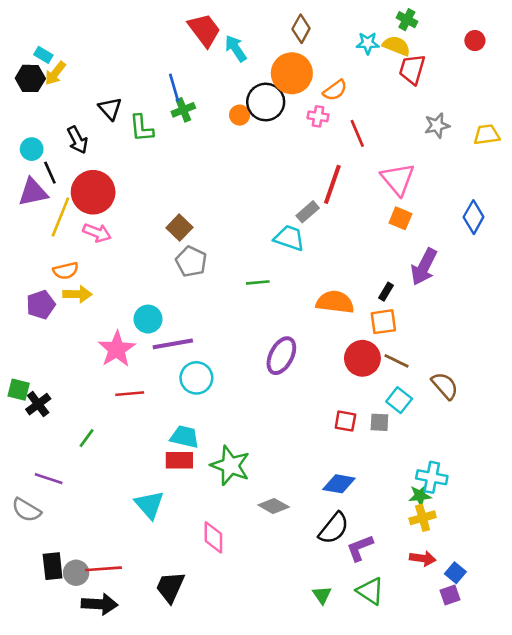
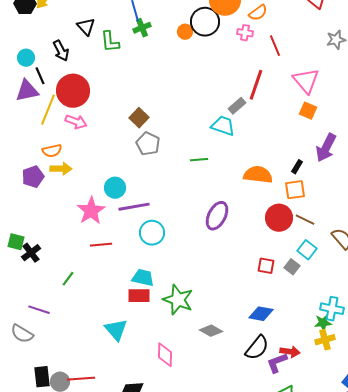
gray square: (379, 422) -> (292, 267), turned 35
red arrow: (423, 558) -> (290, 352), moved

